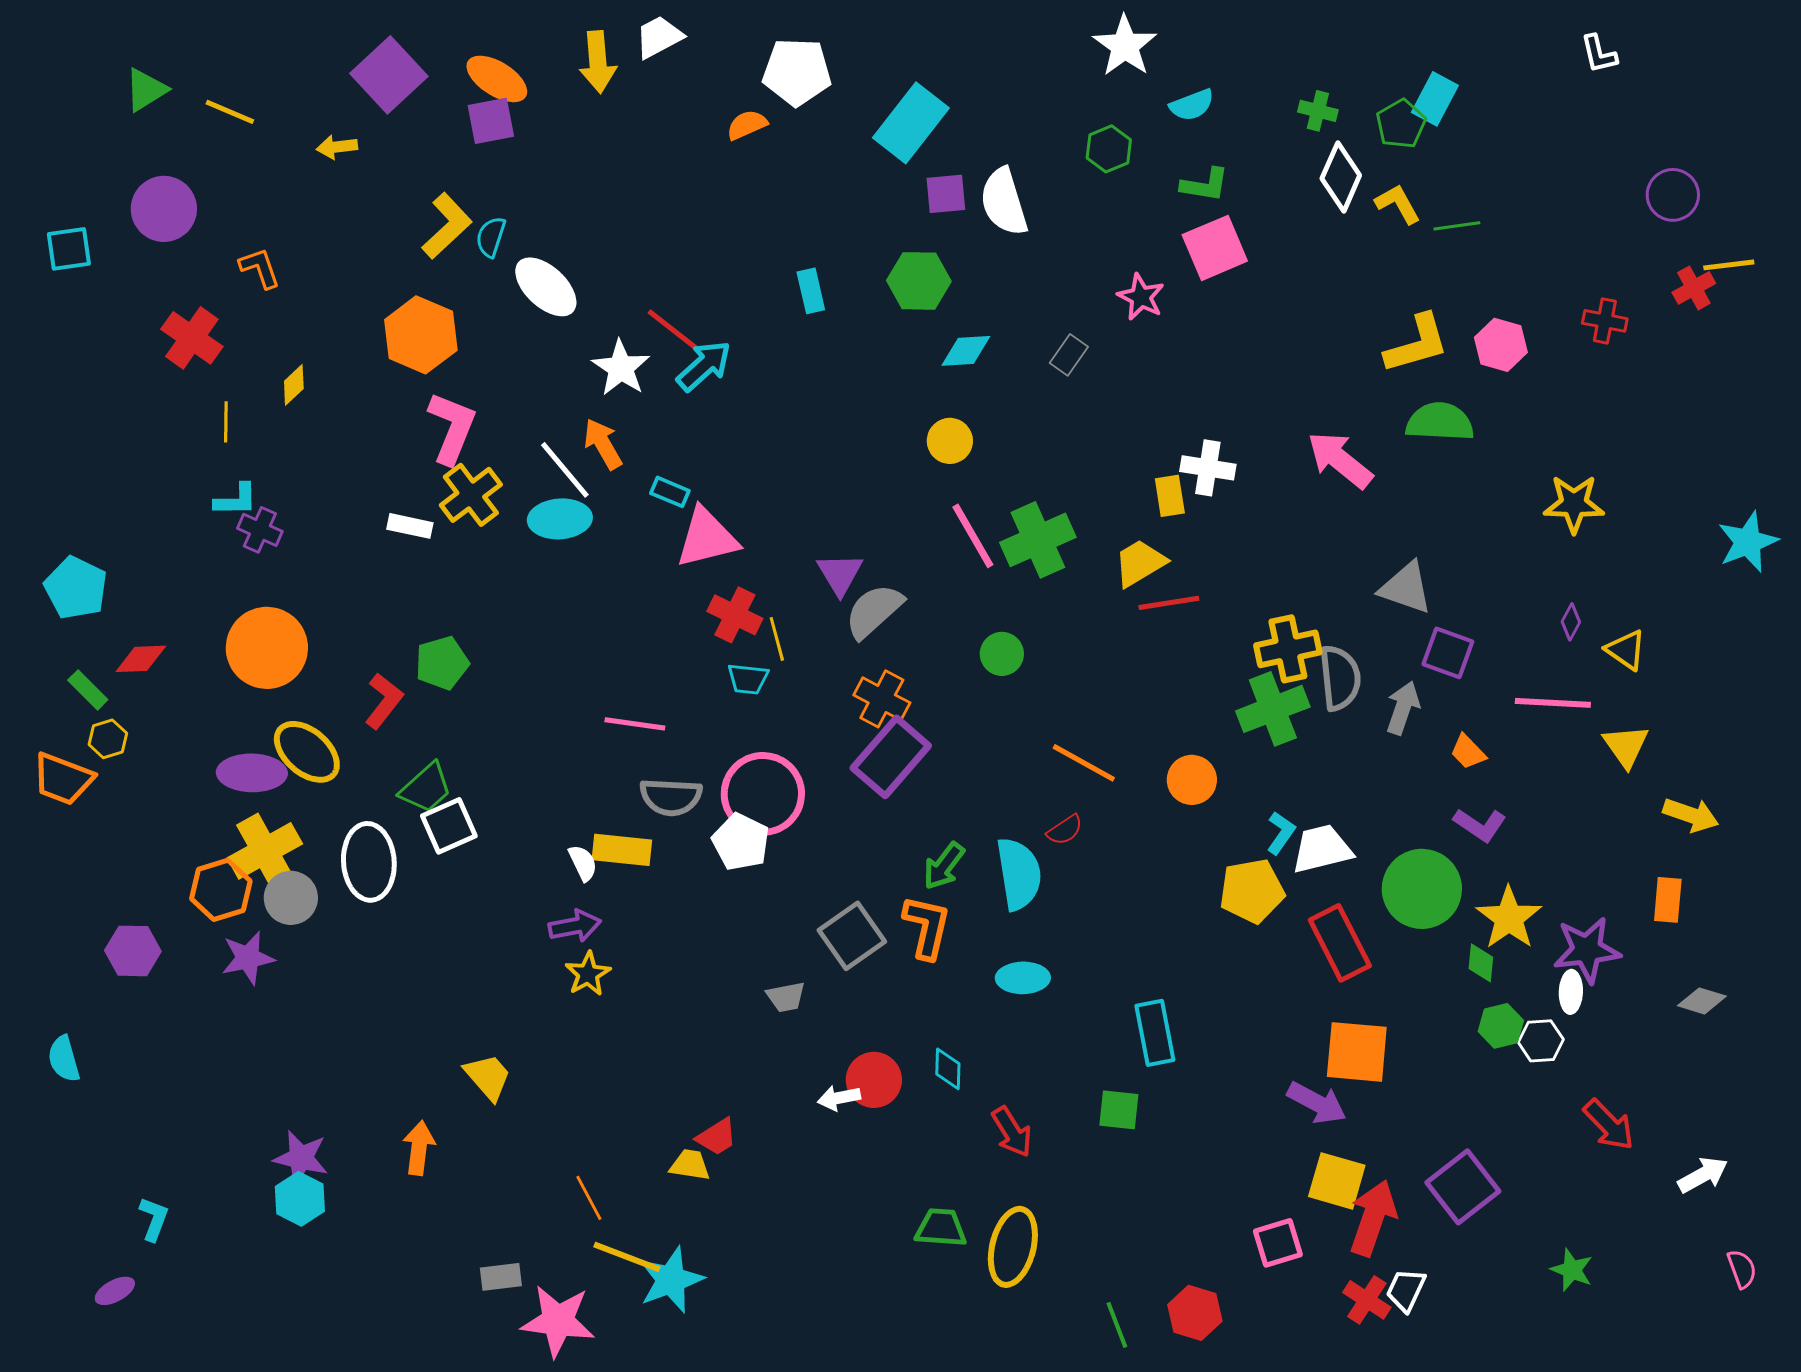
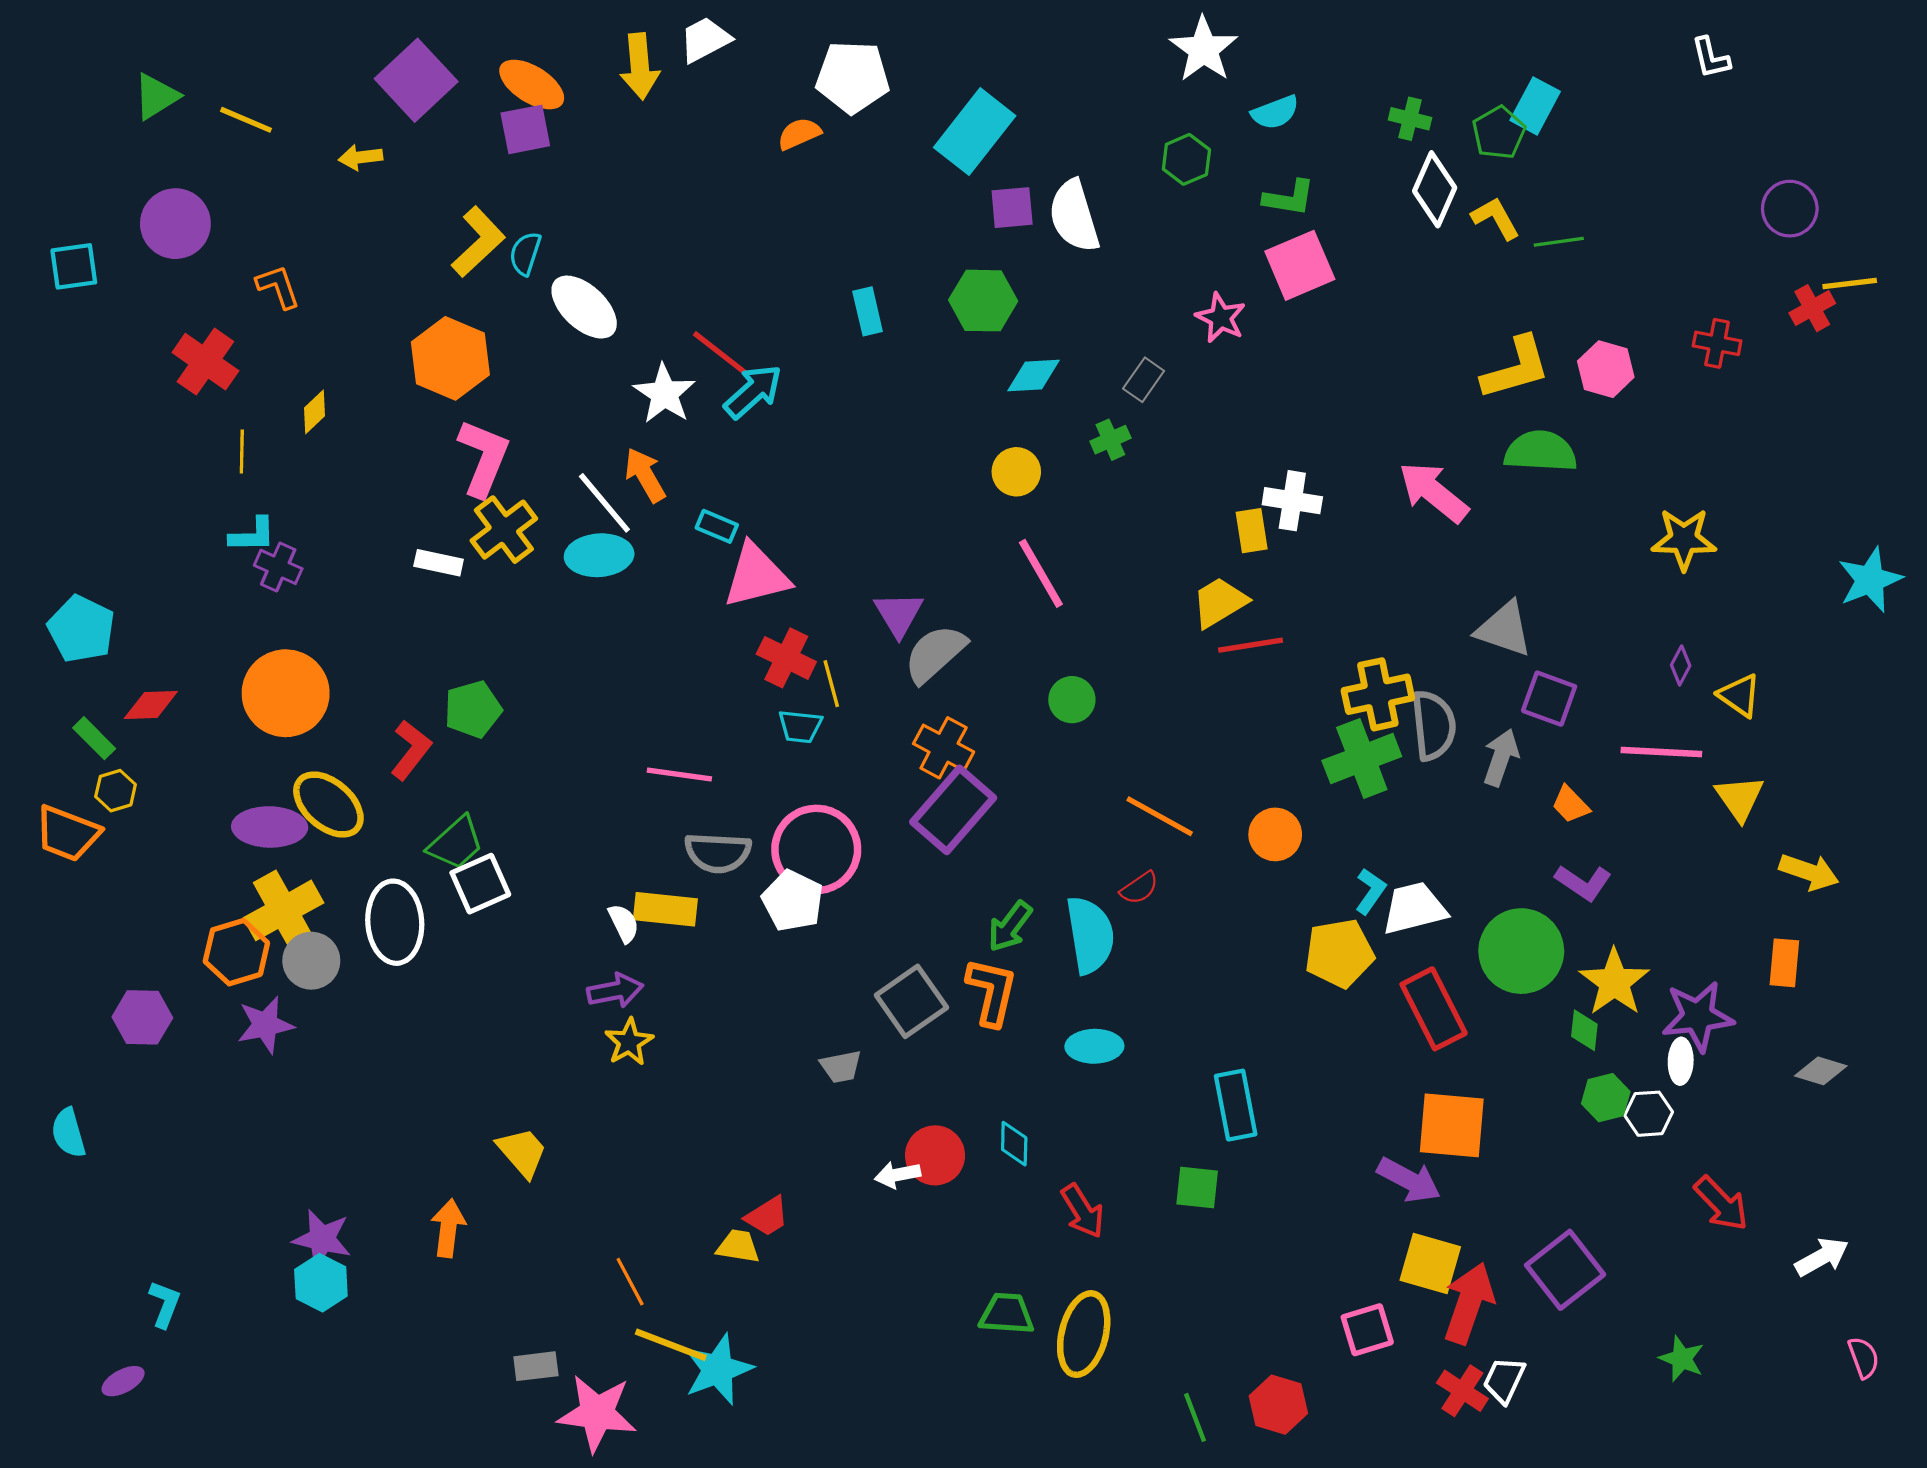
green cross: (1038, 540) -> (1110, 440), moved, size x0.5

